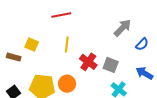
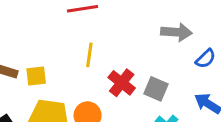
gray arrow: (123, 28) -> (176, 32), turned 48
yellow square: (32, 45) -> (36, 76), moved, turned -32

